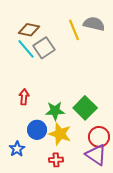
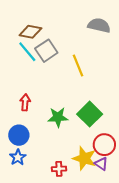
yellow line: (74, 30) -> (78, 65), moved
blue circle: (37, 130) -> (19, 135), moved
yellow star: (60, 134) -> (84, 158), moved
purple triangle: (96, 155) -> (101, 164), size x0.6

